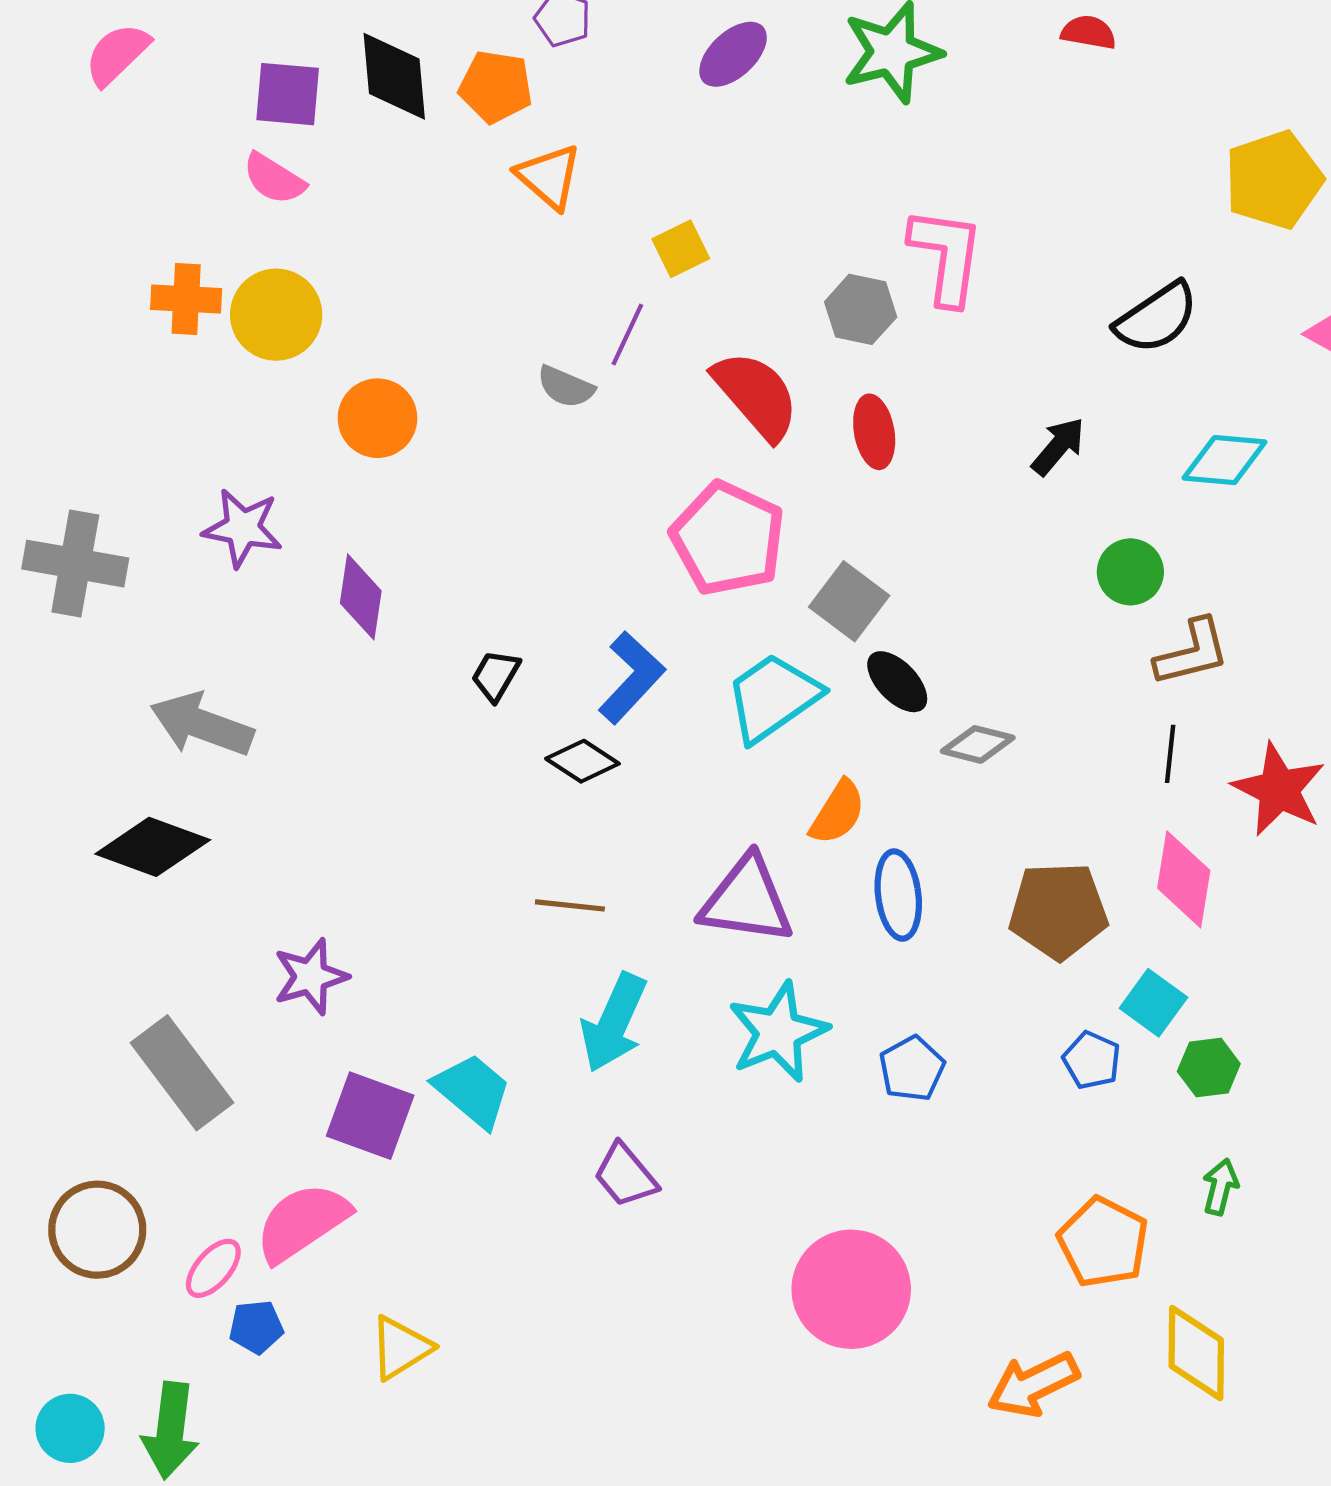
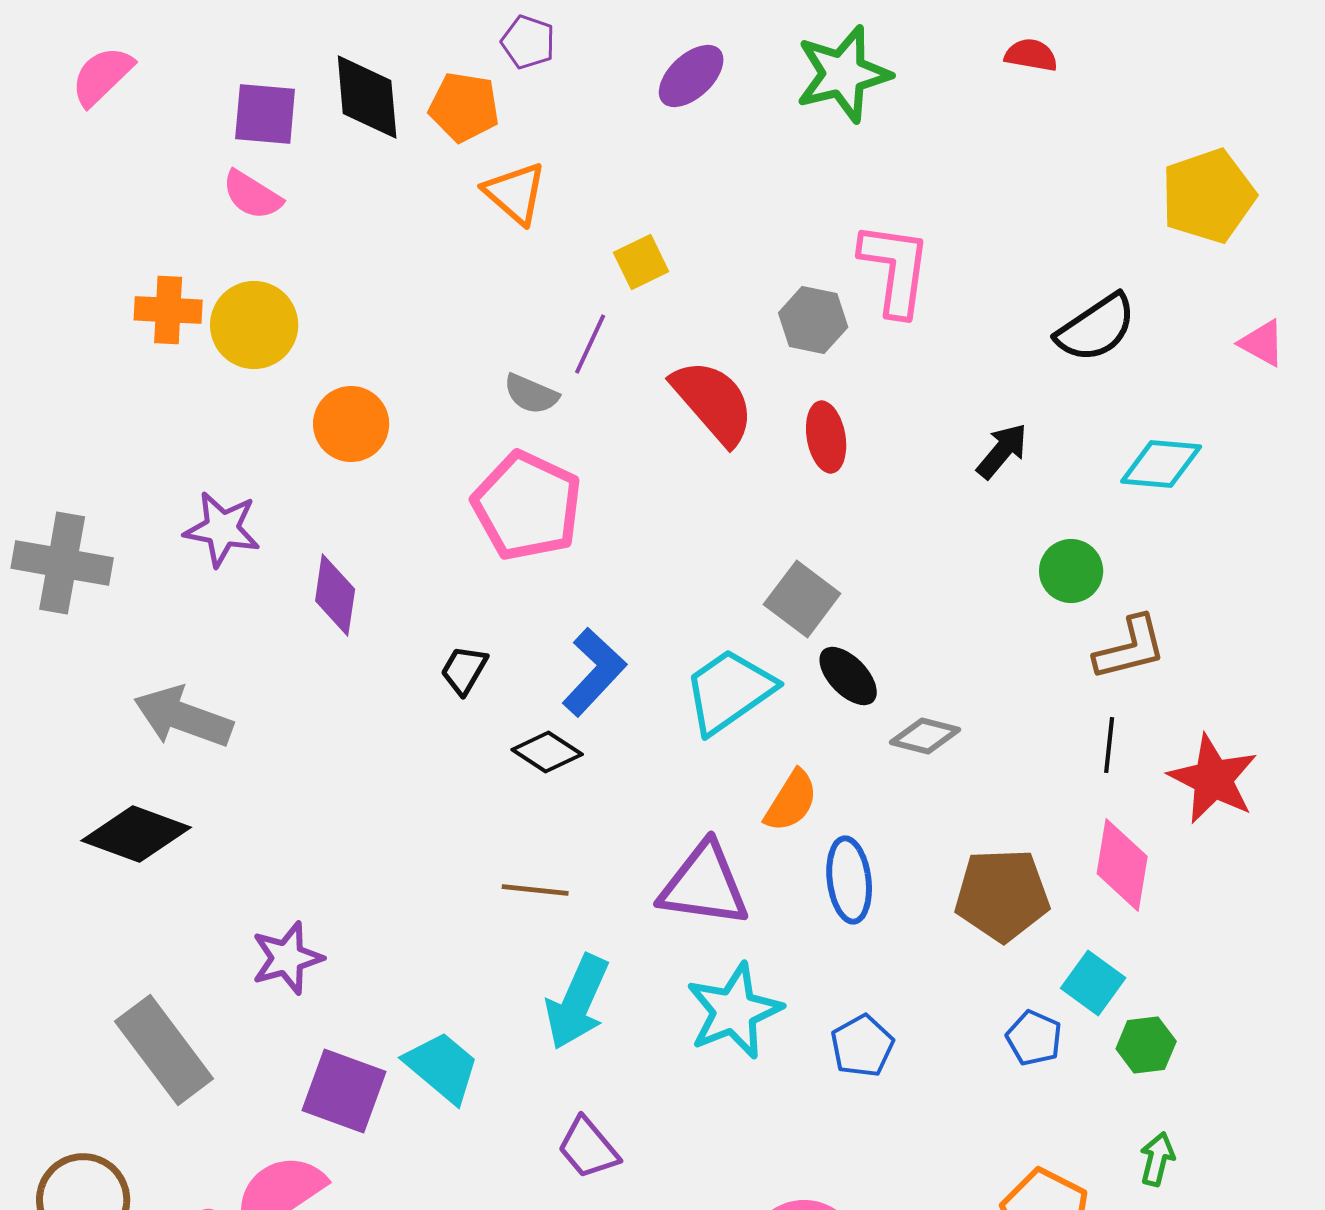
pink pentagon: (728, 538) -> (527, 506), moved

